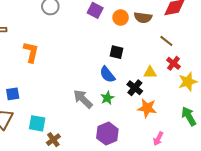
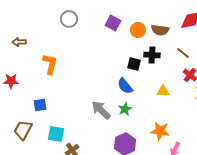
yellow triangle: (150, 72) -> (163, 91), moved
black cross: (135, 88) -> (152, 55), moved, turned -35
blue square: (13, 94) -> (40, 105), moved
orange star: (147, 108) -> (160, 131), moved

